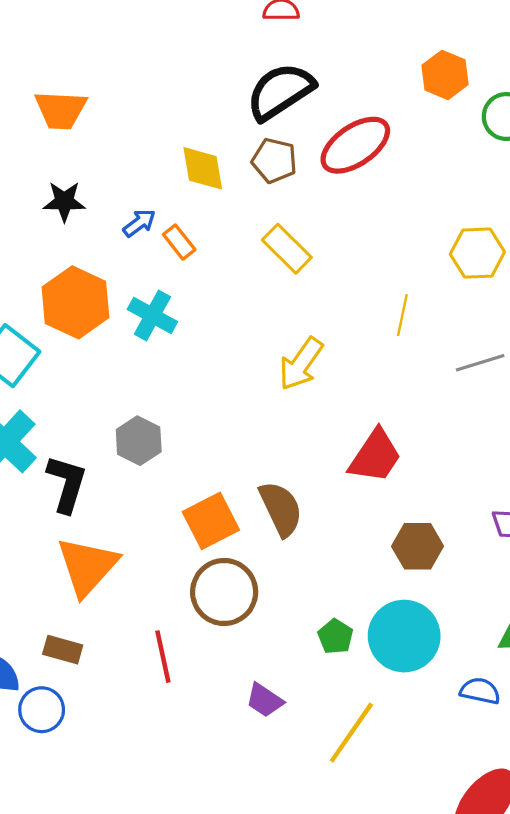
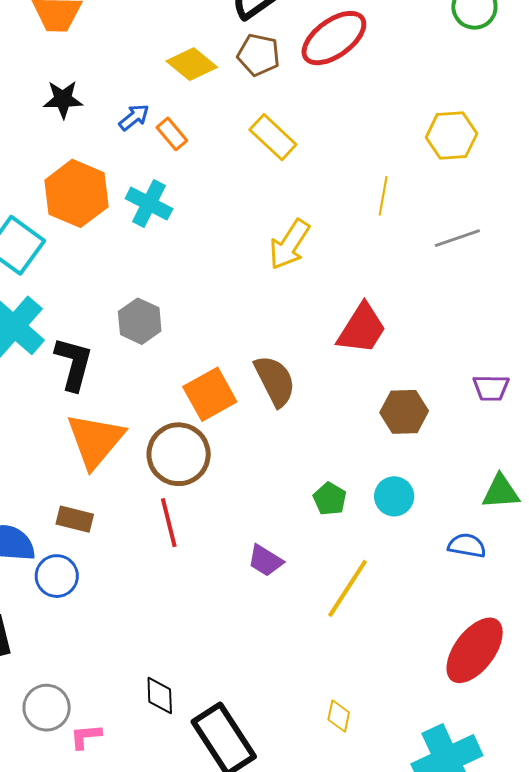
yellow diamond: (203, 168) -> (192, 64), turned -39
brown circle: (224, 592) -> (179, 454), moved
cyan circle: (404, 636) -> (394, 496), size x0.6

